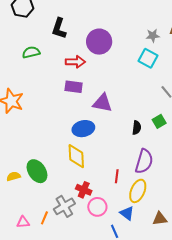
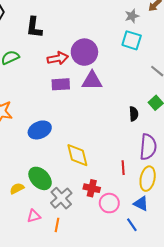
purple circle: (99, 42) -> (84, 52), moved
purple triangle: (102, 103) -> (92, 81), moved
blue ellipse: (83, 129) -> (40, 130), moved
gray cross: (64, 206) -> (61, 198), moved
pink triangle: (23, 222) -> (34, 216), moved

